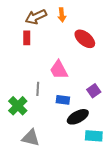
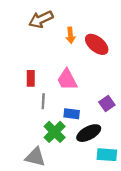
orange arrow: (62, 15) -> (71, 35), moved
red rectangle: (27, 38) -> (31, 78), moved
green cross: (18, 106) -> (55, 132), moved

